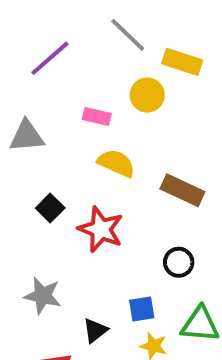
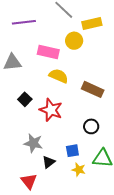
purple line: (50, 58) -> (24, 22), turned 35
yellow rectangle: (182, 62) -> (92, 23), turned -30
pink rectangle: (97, 117) -> (48, 52), size x1.5
gray star: (43, 296) -> (33, 143), moved

